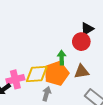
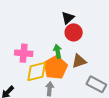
black triangle: (87, 29) -> (68, 18), moved
pink cross: (15, 79) -> (24, 53), moved, turned 30

